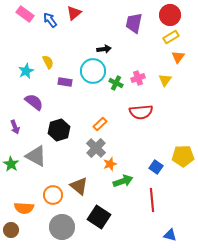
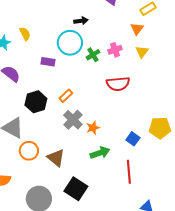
orange triangle: (178, 57) -> (137, 29), moved
purple rectangle: (65, 82) -> (48, 62), moved
green cross: (116, 83) -> (93, 55), turned 32
orange rectangle: (100, 124) -> (66, 96), moved
orange star: (110, 164) -> (93, 128), moved
orange circle: (53, 195) -> (29, 151), moved

